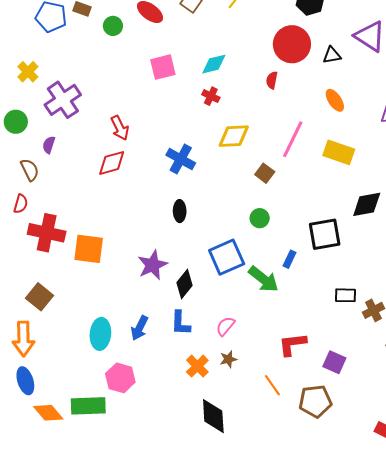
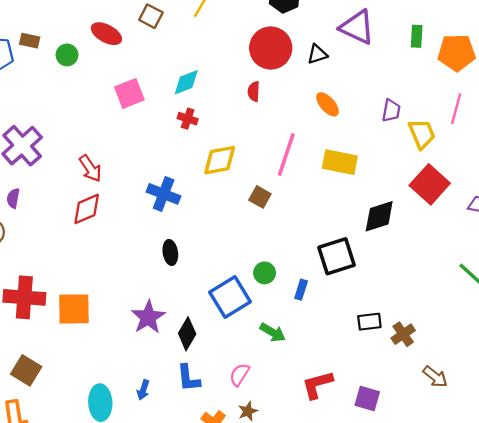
green circle: (260, 218) -> (265, 273), moved
green arrow: (264, 279) -> (273, 332), moved, size x0.7
blue arrow: (139, 328) -> (143, 390), size x0.7

